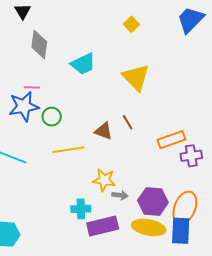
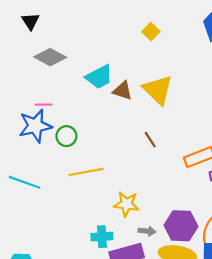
gray diamond: (39, 44) -> (50, 57), turned -68
brown triangle: (104, 131) -> (123, 91), moved
gray arrow: (120, 195) -> (147, 231), moved

